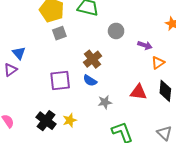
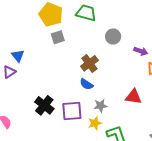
purple square: (60, 81) -> (72, 111), moved
yellow star: (70, 120) -> (95, 123), moved
black cross: (46, 121) -> (44, 105), moved

